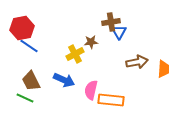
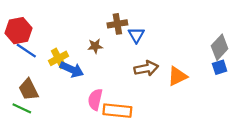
blue triangle: (119, 32) -> (136, 35), moved
yellow cross: (75, 54) -> (58, 58), moved
blue arrow: (64, 80) -> (72, 69), moved

